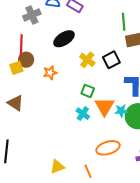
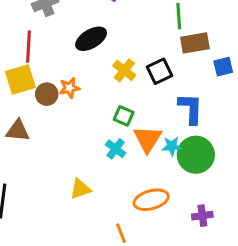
brown circle: (26, 60) -> (47, 94), moved
yellow square: (16, 68) -> (20, 79), size x1.5
brown triangle: (15, 103) -> (18, 131), turned -30
yellow triangle: (57, 167) -> (80, 189), moved

